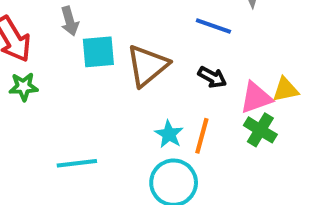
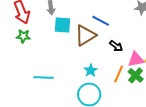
blue line: (213, 26) -> (101, 21), moved
orange line: (202, 136) -> (119, 74), moved

